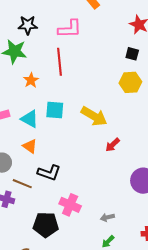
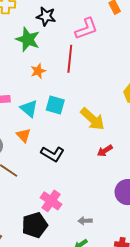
pink L-shape: (70, 29) -> (86, 29), turned -30
black L-shape: (49, 173) -> (53, 154), moved
black pentagon: (46, 225) -> (35, 225), moved, turned -30

